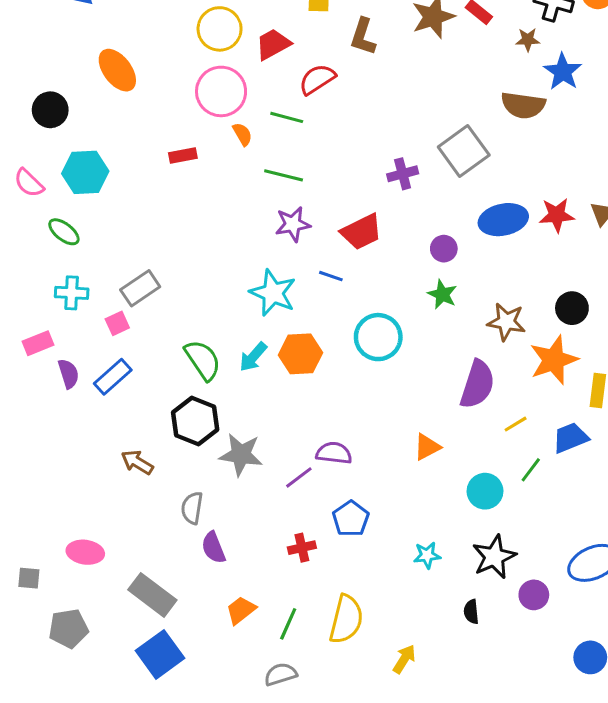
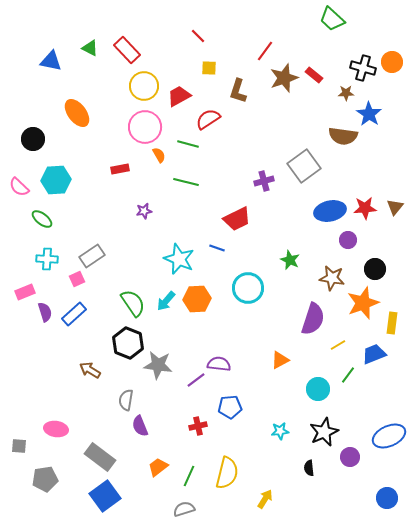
purple star: (293, 224) -> (144, 211), moved, size x0.7
purple circle: (444, 249) -> (348, 240), moved
blue pentagon: (351, 519) -> (230, 407), turned 30

